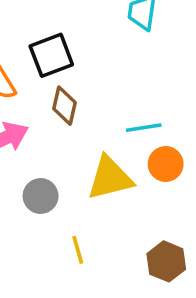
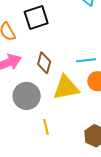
brown diamond: (64, 106) -> (44, 63), moved
gray circle: (41, 196) -> (27, 96), size x1.4

